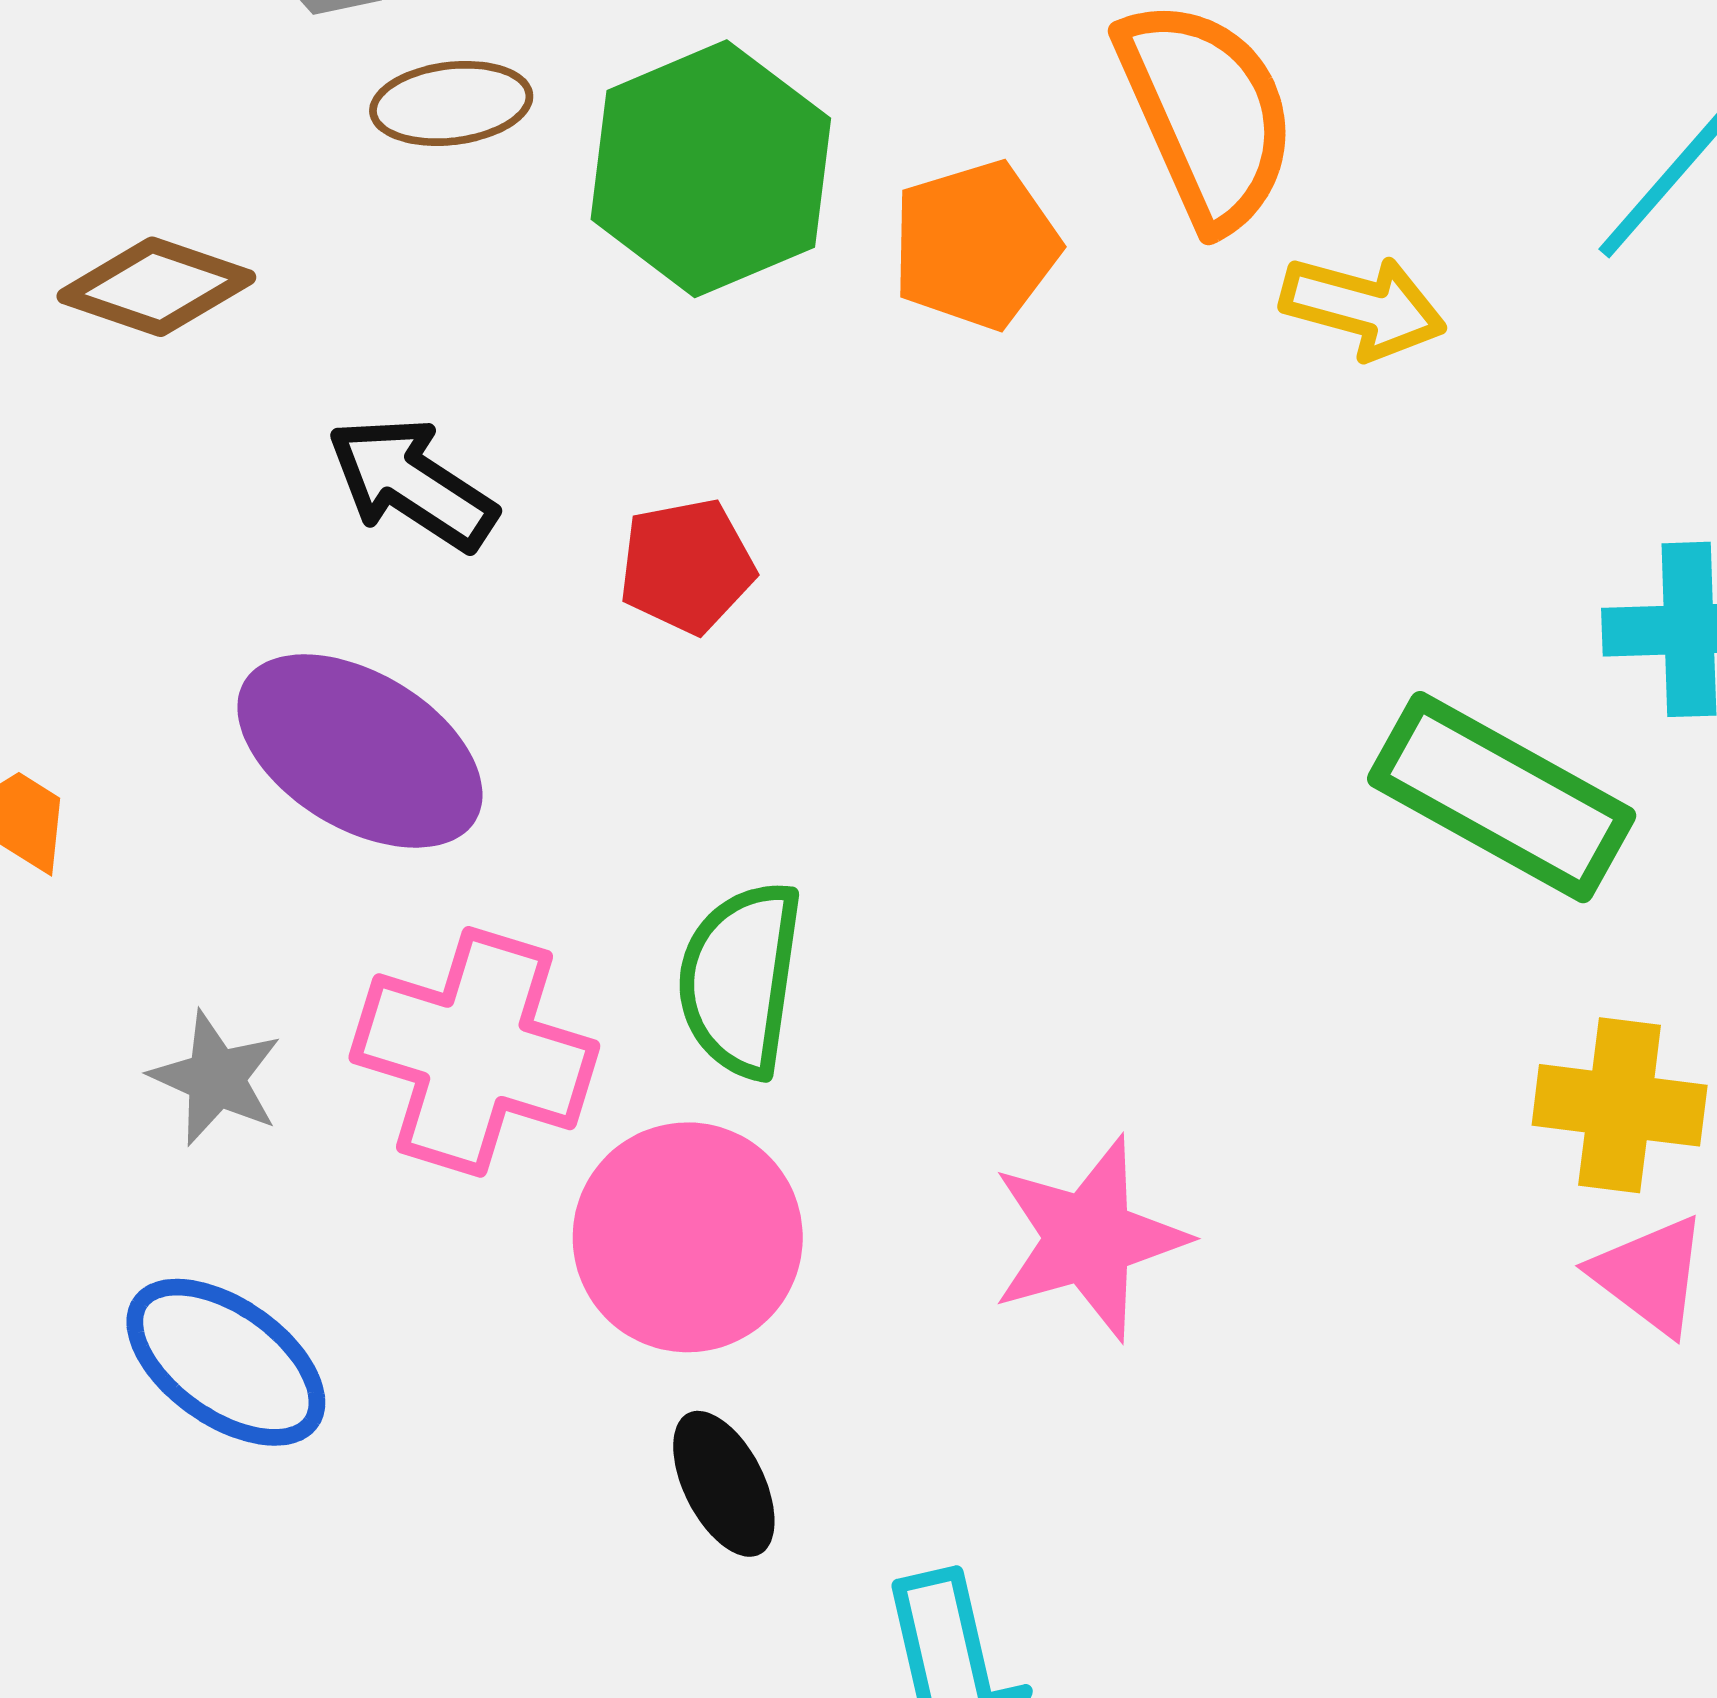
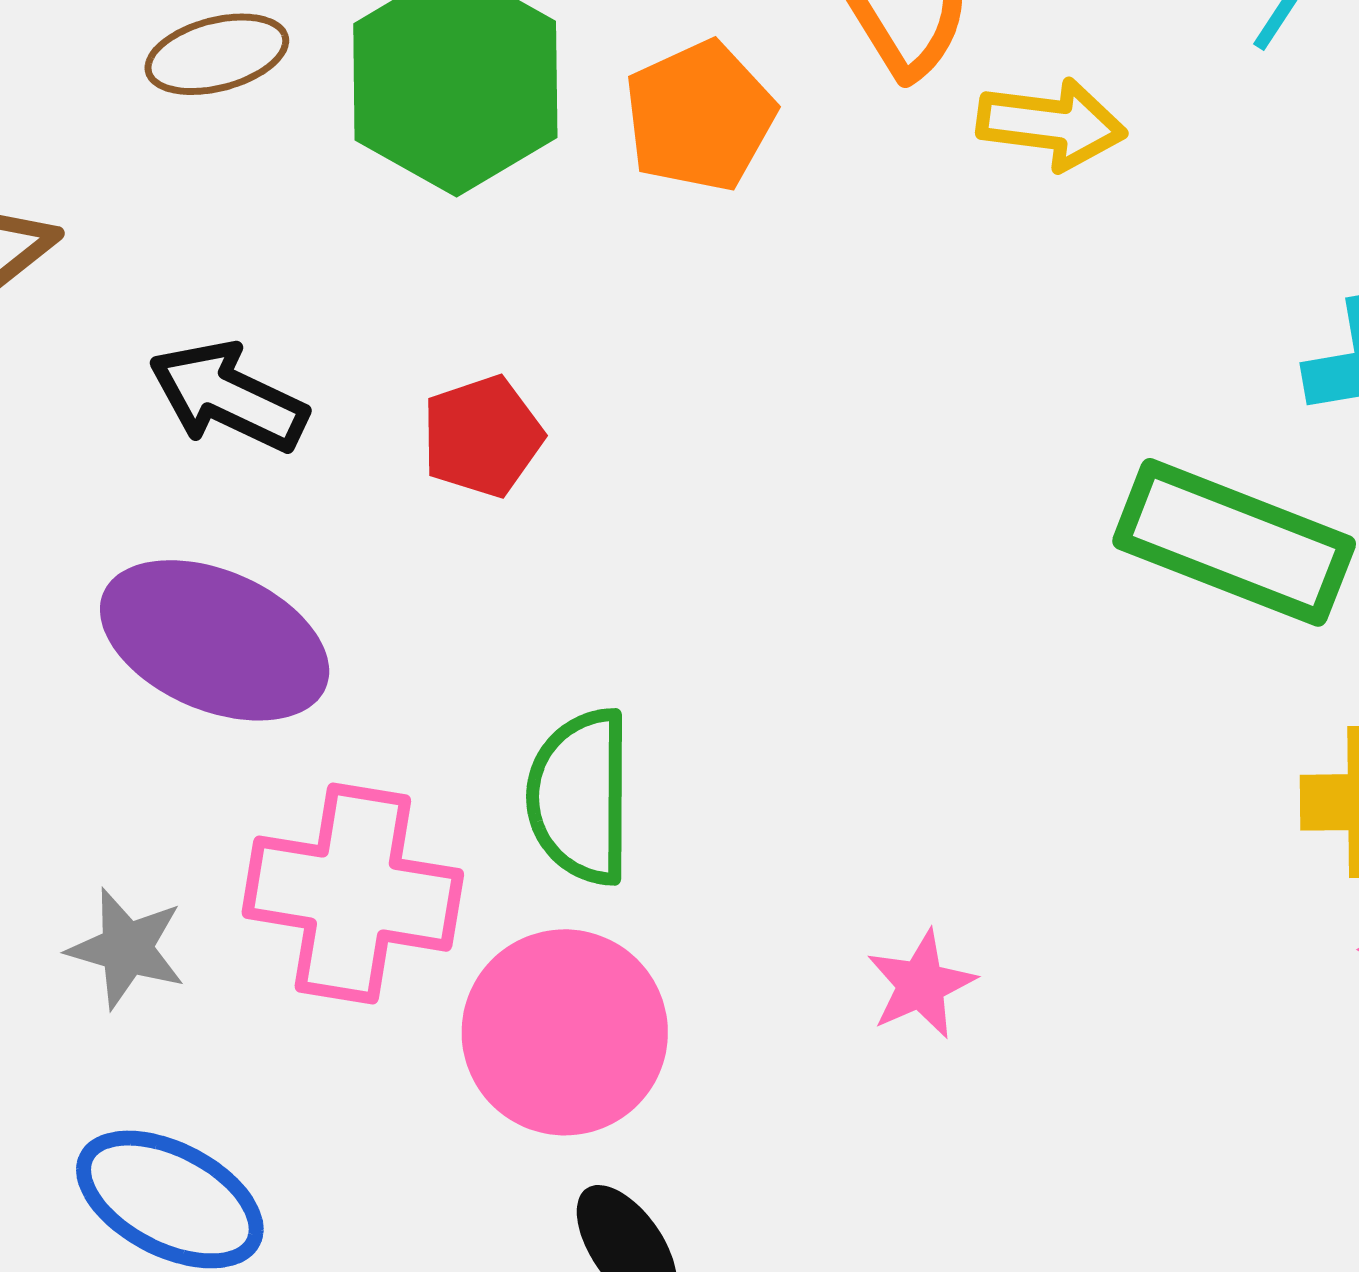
pink star: (1089, 1238) -> (921, 984), size x0.6

